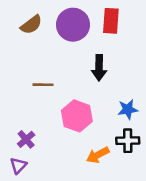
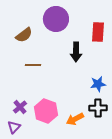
red rectangle: (111, 21) -> (98, 32), moved
brown semicircle: (31, 25) -> (24, 35), moved
pink hexagon: (77, 116) -> (46, 111), moved

